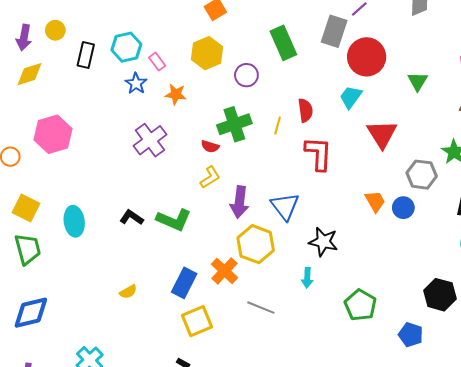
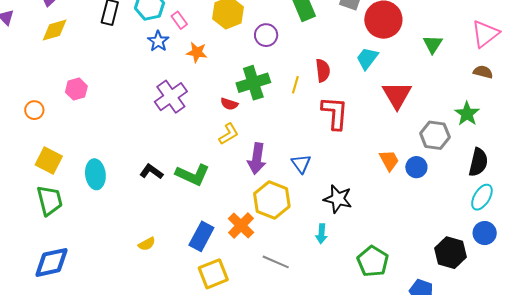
pink hexagon: (53, 134) -> (76, 89), size x0.6
blue triangle: (285, 206) -> (301, 164), size x0.7

